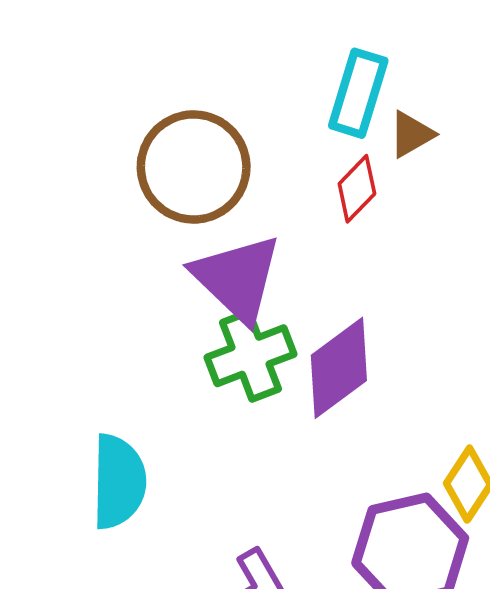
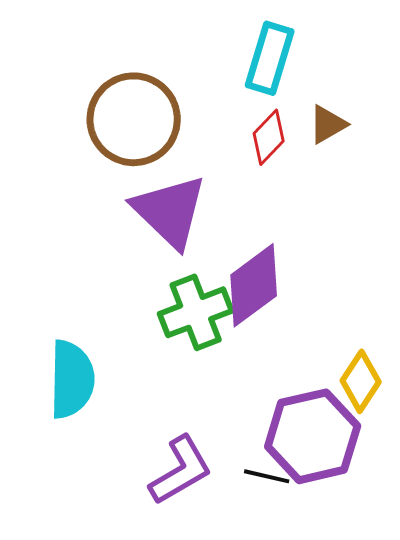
brown triangle: (411, 134) -> (328, 124), moved
green cross: (250, 356) -> (196, 312), moved

